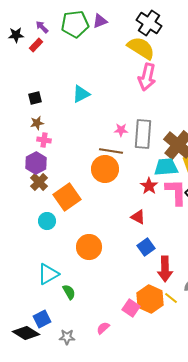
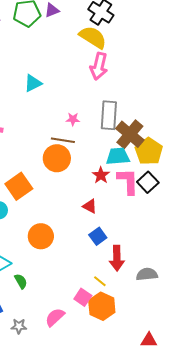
gray rectangle: (143, 134) -> (109, 115), moved
yellow line: (171, 298) -> (100, 281), moved
orange hexagon: (150, 299) -> (102, 306), moved
pink semicircle: (103, 328) -> (55, 317), size x1.5

